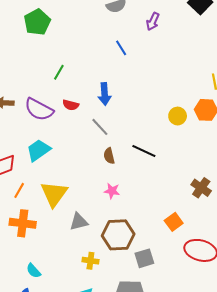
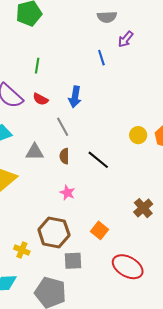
purple arrow: (153, 21) -> (126, 39), moved
green line: (59, 72) -> (37, 66), turned -35
pink star: (112, 191) -> (67, 193), moved
gray triangle: (79, 222) -> (35, 152), moved
orange square: (174, 222) -> (99, 230), moved, turned -30

